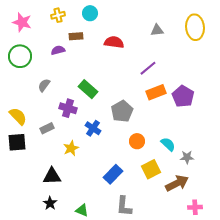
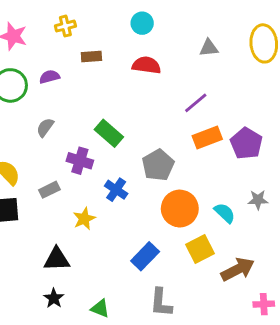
cyan circle: (90, 13) -> (142, 23), moved
purple semicircle: (58, 50) -> (49, 77), moved
orange circle: (137, 141) -> (180, 209), size x1.6
gray star: (187, 157) -> (258, 200), moved

